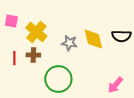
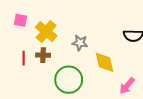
yellow diamond: (93, 39) -> (105, 62), moved

